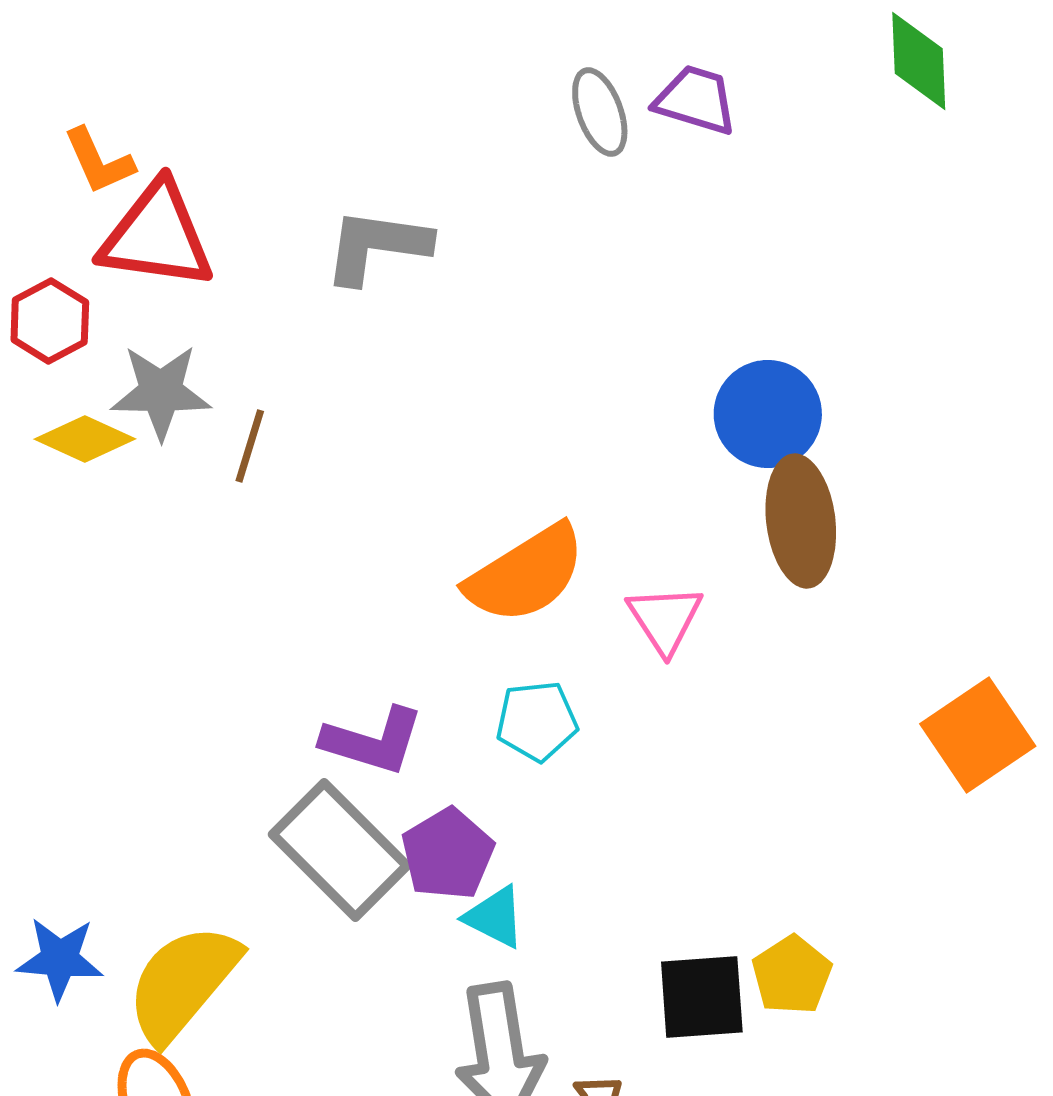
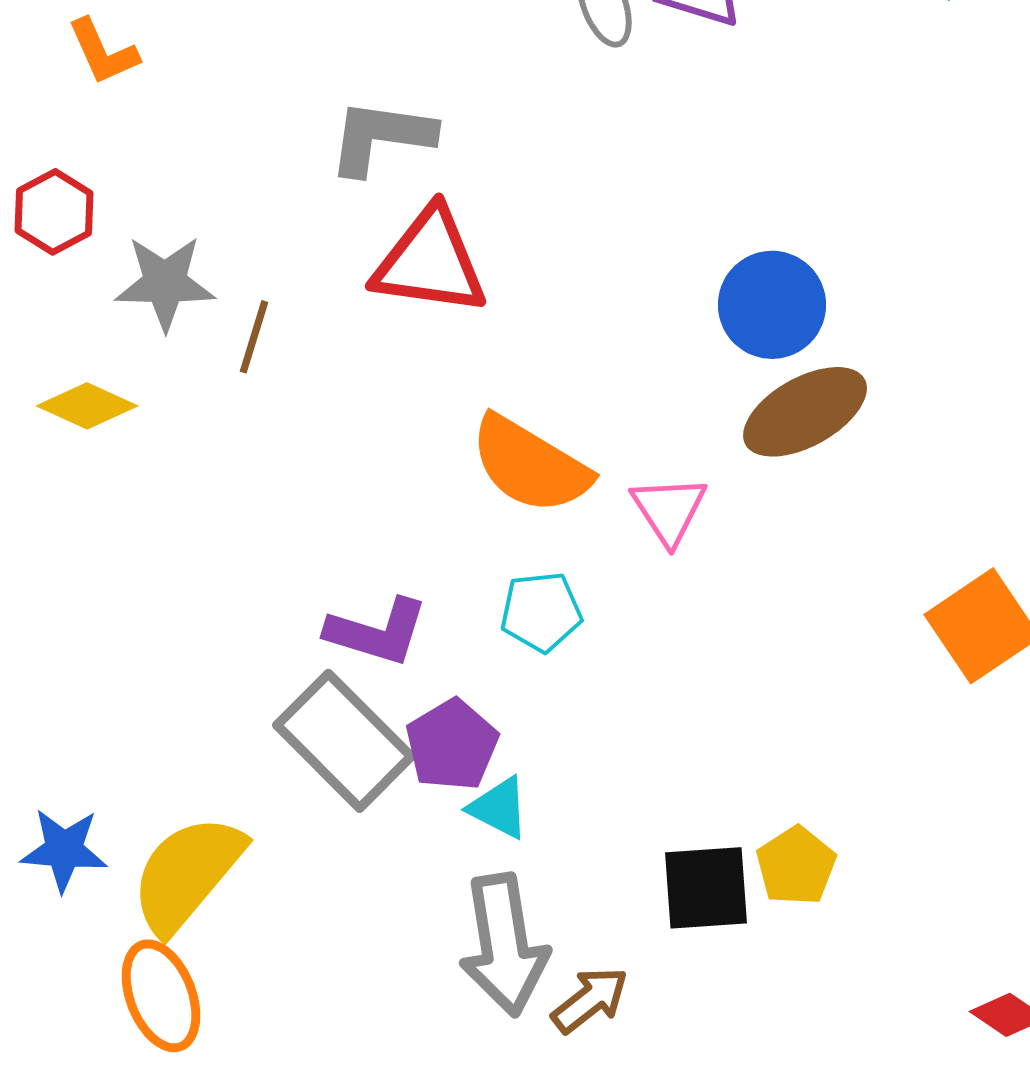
red triangle: (157, 236) -> (430, 262), moved
yellow diamond: (85, 439) -> (87, 406), moved
brown ellipse: (801, 521) -> (805, 412), turned 68
orange semicircle: (526, 574) -> (530, 465), turned 63

